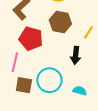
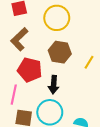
black arrow: (76, 55) -> (54, 85), moved

